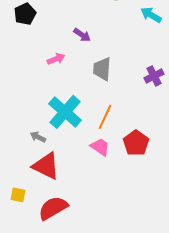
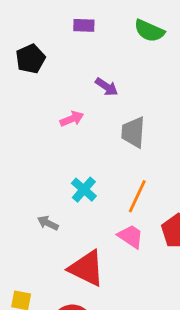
cyan cross: (65, 112) -> (84, 190), size x0.6
red triangle: (46, 166) -> (87, 268), moved

